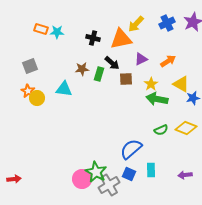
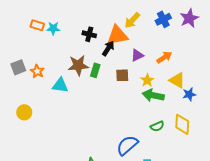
black arrow: (112, 63) -> (108, 48), moved, turned -98
gray square: (30, 66) -> (18, 67), moved
brown star: (82, 69) -> (78, 65), size x1.5
orange star: (28, 91) -> (37, 71), moved
yellow circle: (37, 98) -> (24, 112), moved
yellow diamond: (186, 128) -> (182, 124), turned 70

